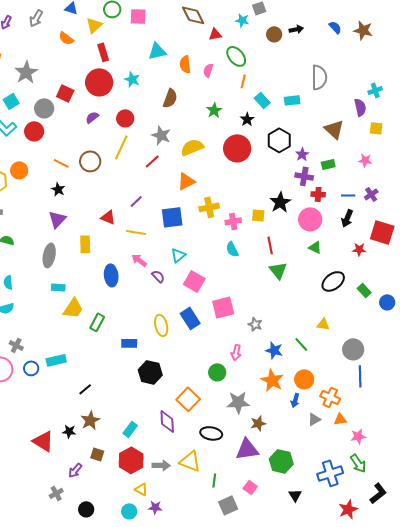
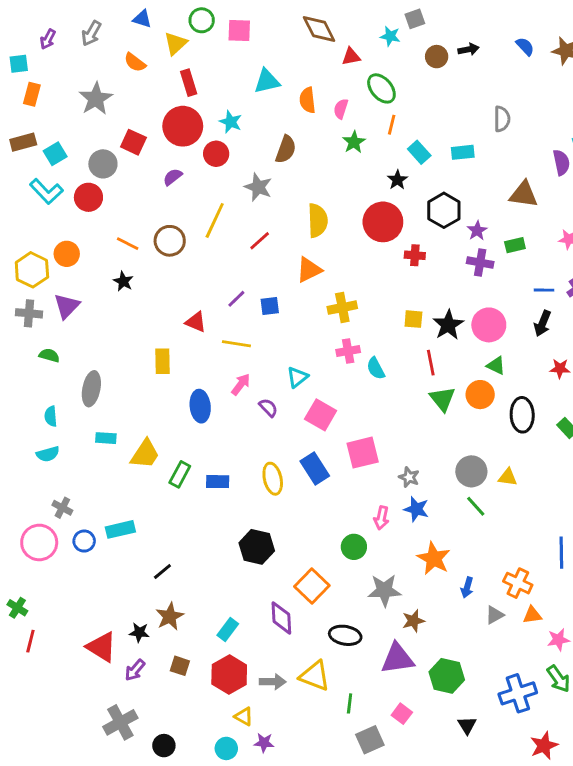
gray star: (26, 72) -> (96, 99), moved
gray semicircle: (319, 77) -> (502, 119), size x0.7
green star: (214, 110) -> (354, 142), moved
red circle: (125, 118) -> (216, 154), moved
brown triangle: (334, 129) -> (524, 194), turned -35
gray star: (161, 135) -> (258, 187), moved
yellow semicircle: (192, 147) -> (318, 220), turned 110
red cross: (318, 194) -> (415, 255), moved
black star: (280, 202) -> (448, 325), moved
blue square: (172, 217) -> (270, 306), moved, size x0.6
purple triangle: (57, 219) -> (67, 306), moved
pink cross: (233, 221) -> (348, 351), moved
gray ellipse: (49, 255) -> (91, 389), moved
pink arrow: (139, 260) -> (241, 384), turned 91
black ellipse: (333, 281) -> (522, 415), turned -55
cyan rectangle: (58, 287) -> (106, 438), moved
blue rectangle: (129, 343) -> (218, 482), moved
gray circle: (353, 349) -> (471, 471), moved
blue star: (274, 350) -> (416, 509), moved
orange circle: (304, 379) -> (480, 395), moved
purple arrow: (75, 470) -> (135, 670), moved
gray cross: (56, 493) -> (120, 722), size x1.6

